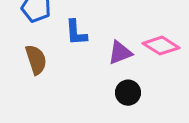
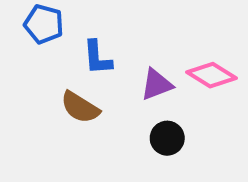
brown semicircle: (36, 60) -> (80, 107), moved, turned 140

